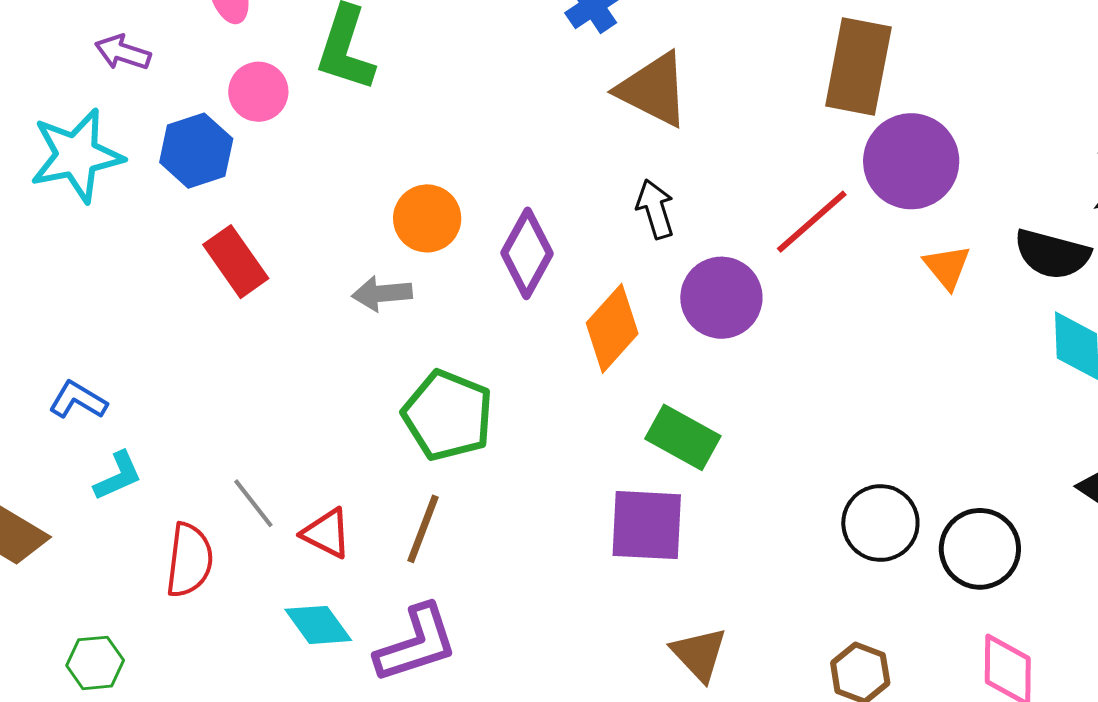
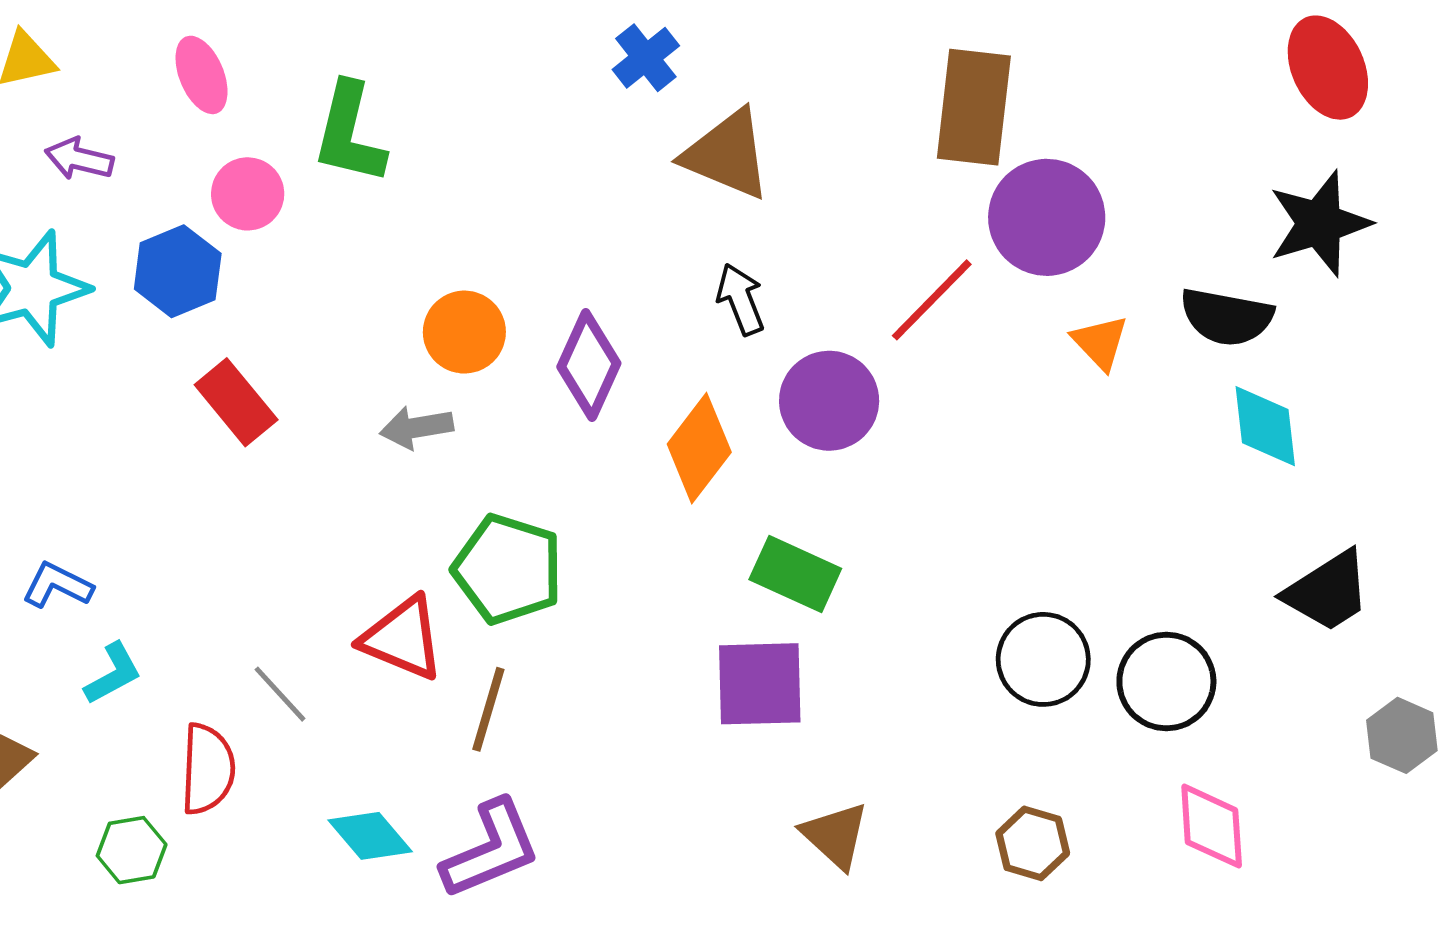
red triangle: (326, 533) -> (403, 638), moved, size x1.4
green hexagon: (95, 663) -> (132, 850), moved

